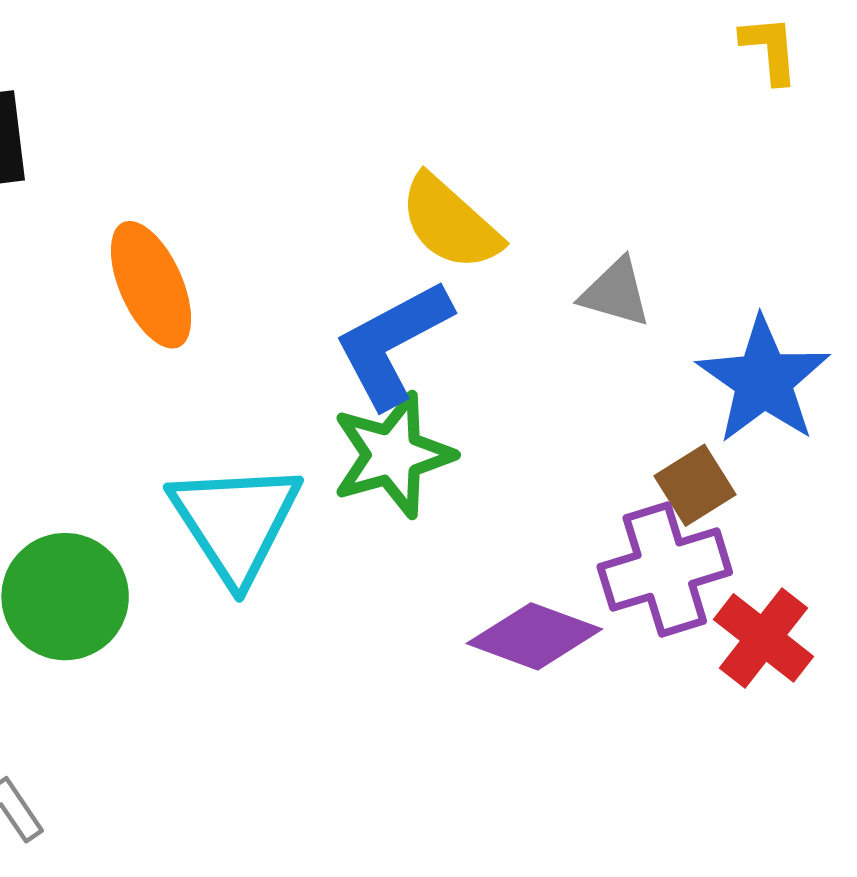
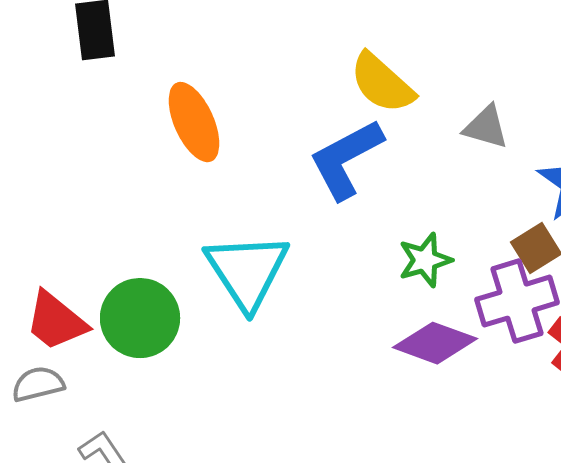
green star: (393, 455) -> (425, 260), moved, size x0.7

